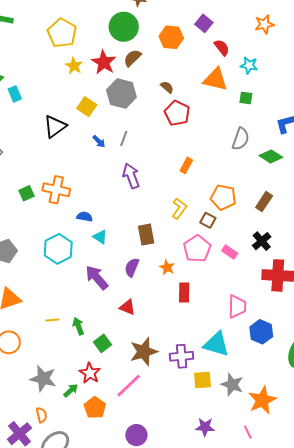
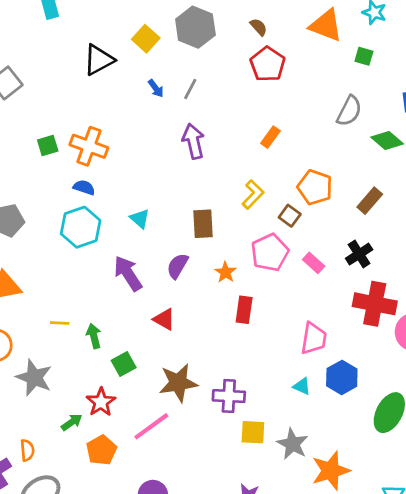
blue semicircle: (85, 217) -> (84, 187), moved
cyan triangle: (216, 344) -> (302, 386), moved, size x0.5
gray star: (43, 379) -> (34, 378), moved

